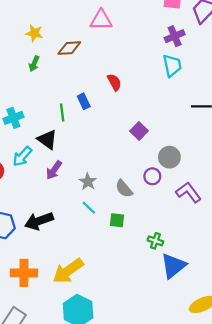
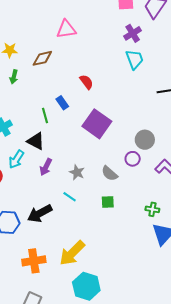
purple square: (139, 131) -> (97, 124), moved, size x1.8
cyan line: (89, 208) -> (70, 197), moved
green cross: (155, 241) -> (152, 209), moved

